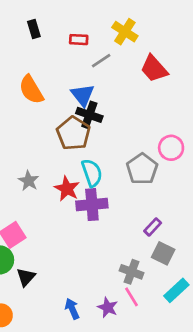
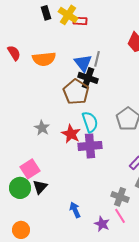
yellow cross: (125, 32) -> (68, 15), moved
gray line: (101, 61) -> (97, 59), moved, turned -42
orange semicircle: (31, 90) -> (44, 59), turned -65
black triangle: (26, 277) -> (40, 187), moved
blue arrow: (72, 309) -> (75, 210), moved

